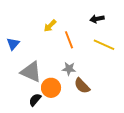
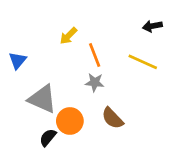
black arrow: (97, 19) -> (152, 26), moved
gray star: (69, 69) -> (95, 82), moved

